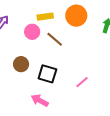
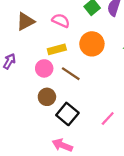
brown circle: (21, 64) -> (47, 97), moved
black square: (47, 74) -> (67, 114), turned 30

